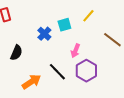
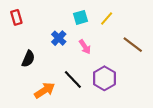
cyan square: (64, 25) -> (81, 17), moved
pink arrow: (75, 51) -> (85, 47), moved, turned -56

